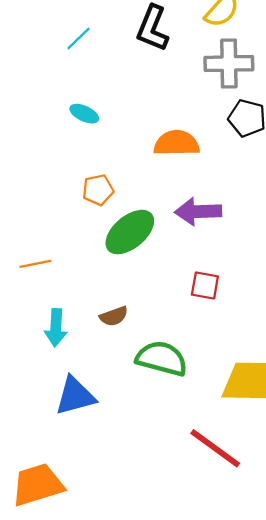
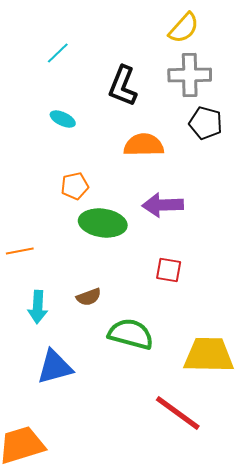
black L-shape: (153, 28) -> (123, 86), moved
green ellipse: (130, 232) -> (103, 223), turned 48

